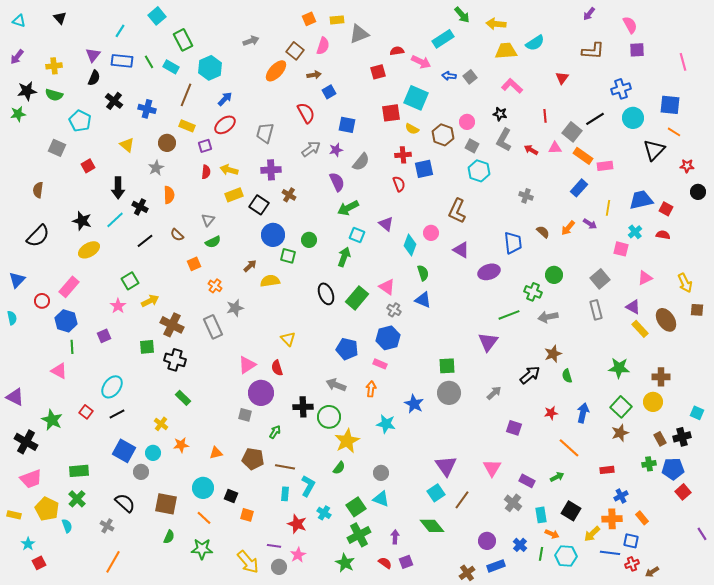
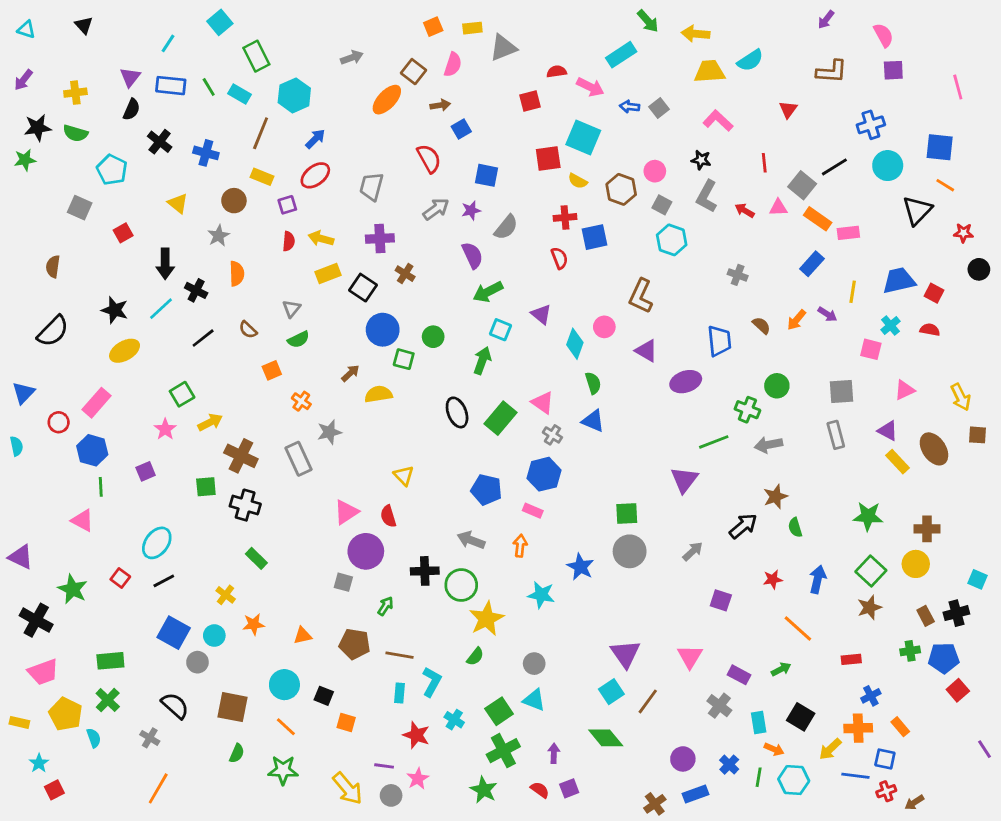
gray square: (600, 279) -> (841, 391), turned 36

